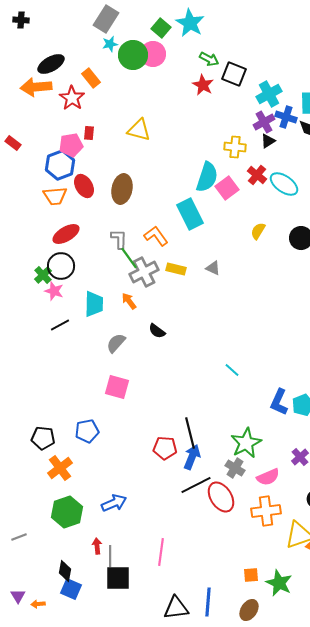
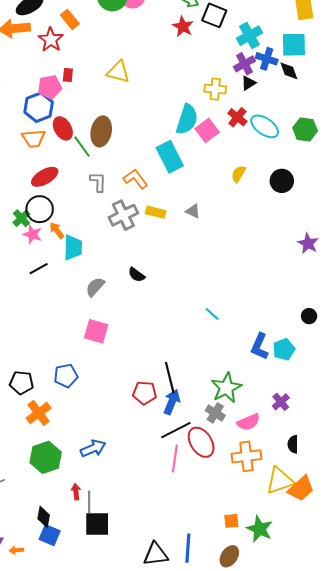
green line: (129, 258) -> (82, 147), moved
orange arrow: (129, 301) -> (57, 230), moved
pink line: (161, 552) -> (175, 458), moved

